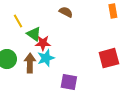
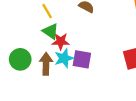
yellow line: (18, 21) -> (47, 11), moved
purple square: (69, 82) -> (82, 59), moved

